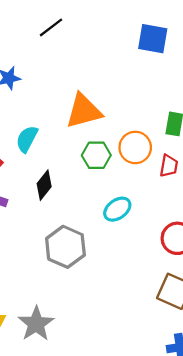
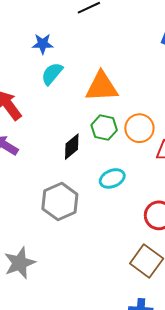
cyan semicircle: (27, 139) -> (52, 74), moved
black diamond: (44, 185) -> (72, 147), moved

